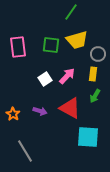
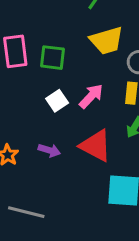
green square: (51, 45) -> (52, 58), moved
gray line: (25, 151) -> (26, 212), turned -45

